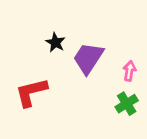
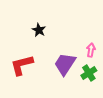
purple trapezoid: (88, 58) -> (65, 64), moved

